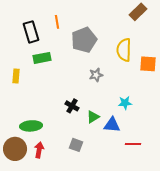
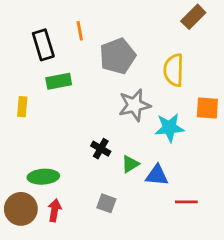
orange square: (148, 64) -> (207, 108), moved
gray star: (96, 75) -> (134, 105), size x1.6
cyan star: (125, 103) -> (169, 128), moved, size x1.5

